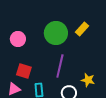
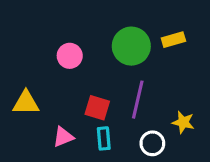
yellow rectangle: (82, 29) -> (173, 40), turned 32
red square: (24, 71) -> (97, 108), moved

